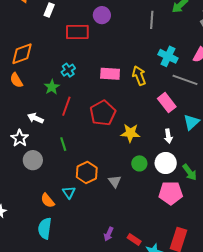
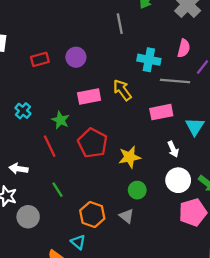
purple circle: (102, 15) -> (76, 57), moved
red rectangle: (77, 32) -> (40, 59), size x0.7
cyan cross: (68, 70) -> (23, 111), moved
green star: (52, 87) -> (60, 120), moved
pink rectangle: (167, 103) -> (161, 112), turned -48
red line: (66, 106) -> (50, 146), turned -30
green circle: (139, 163) -> (137, 190), moved

